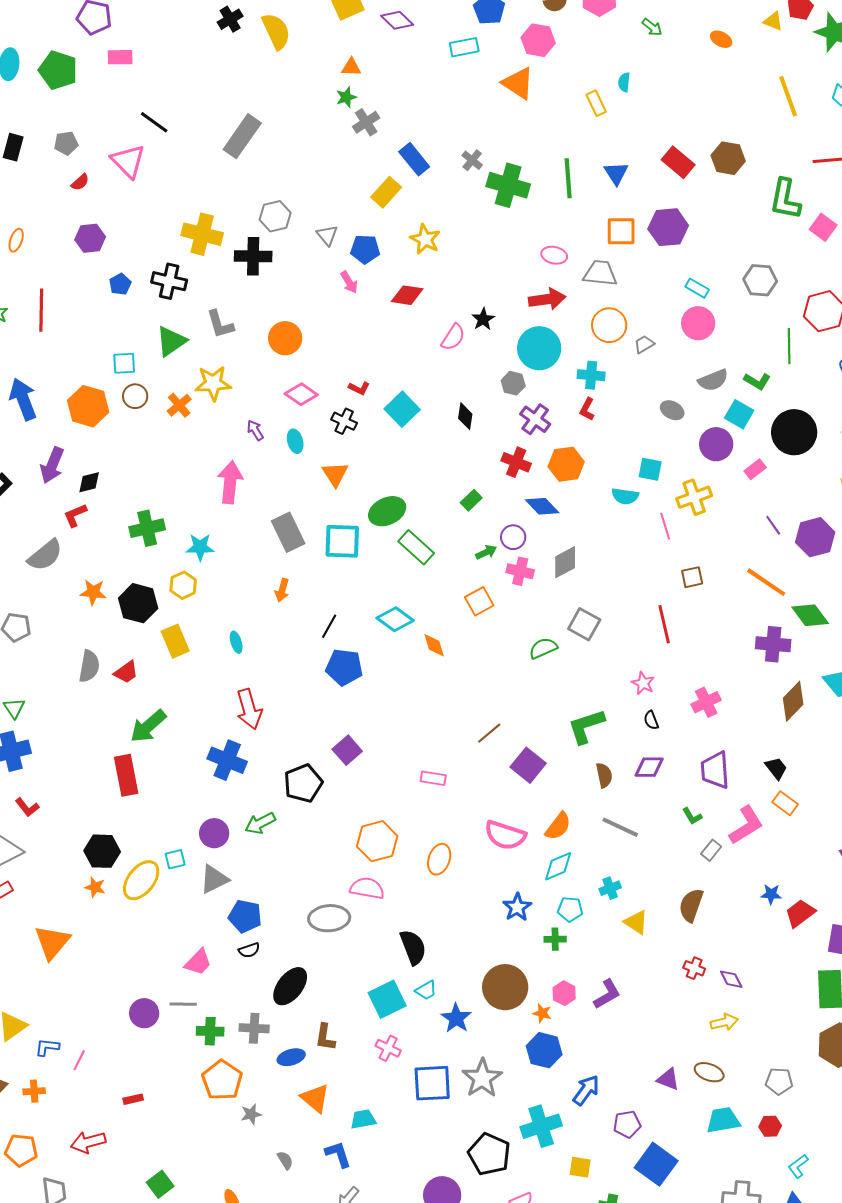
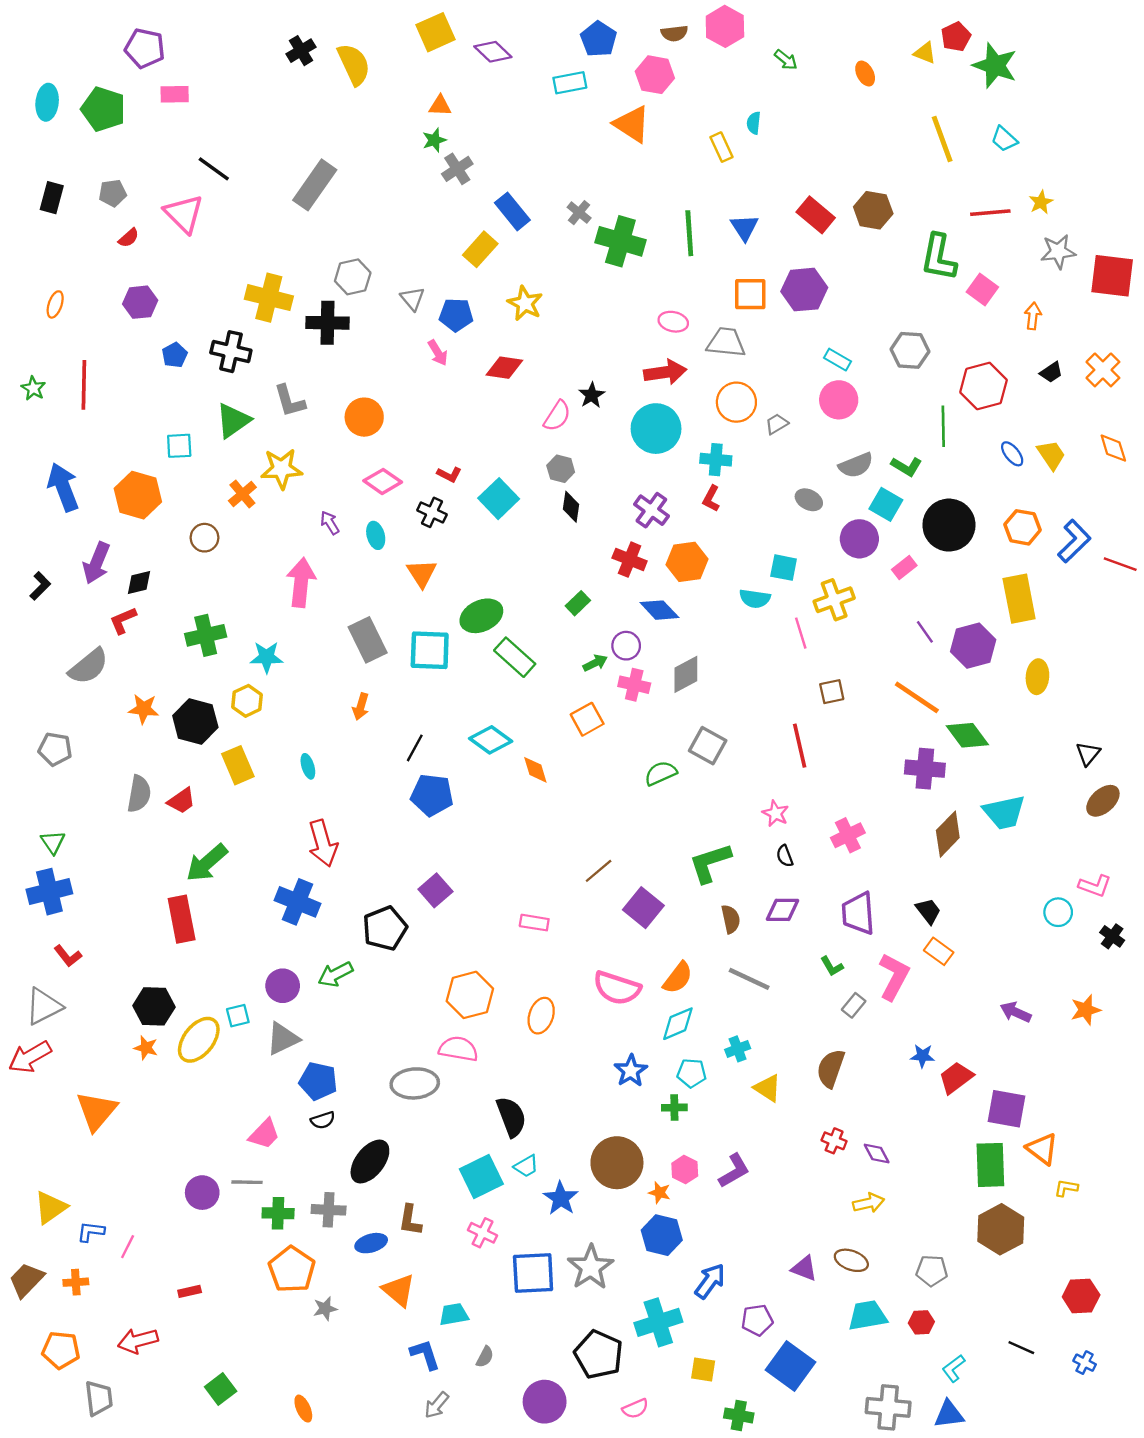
orange ellipse: (721, 39) -> (865, 74), turned 35
gray hexagon: (513, 383) -> (561, 469), moved
brown circle: (135, 396) -> (205, 538), moved
pink L-shape: (746, 825) -> (894, 977), turned -30
gray semicircle: (285, 1160) -> (485, 1357), moved, turned 60

